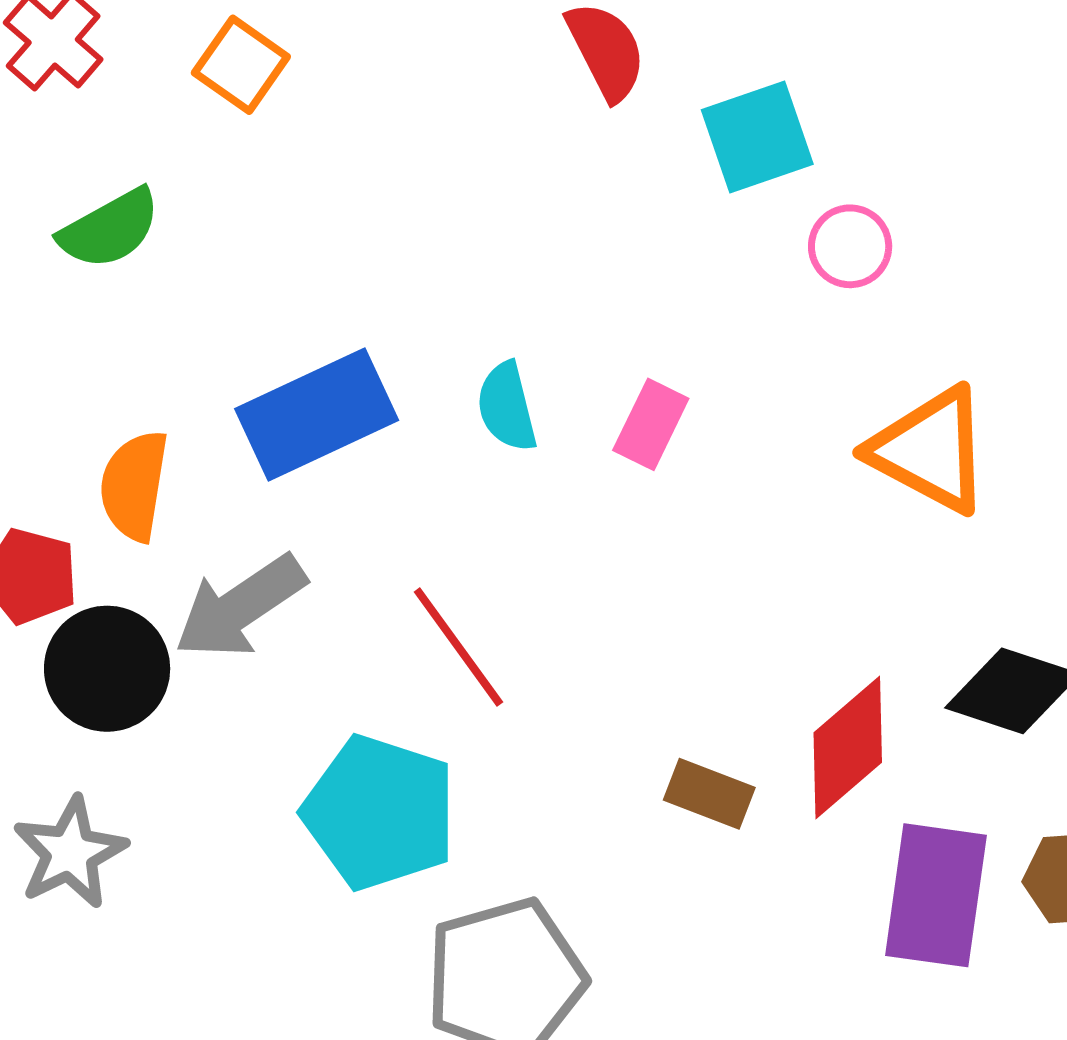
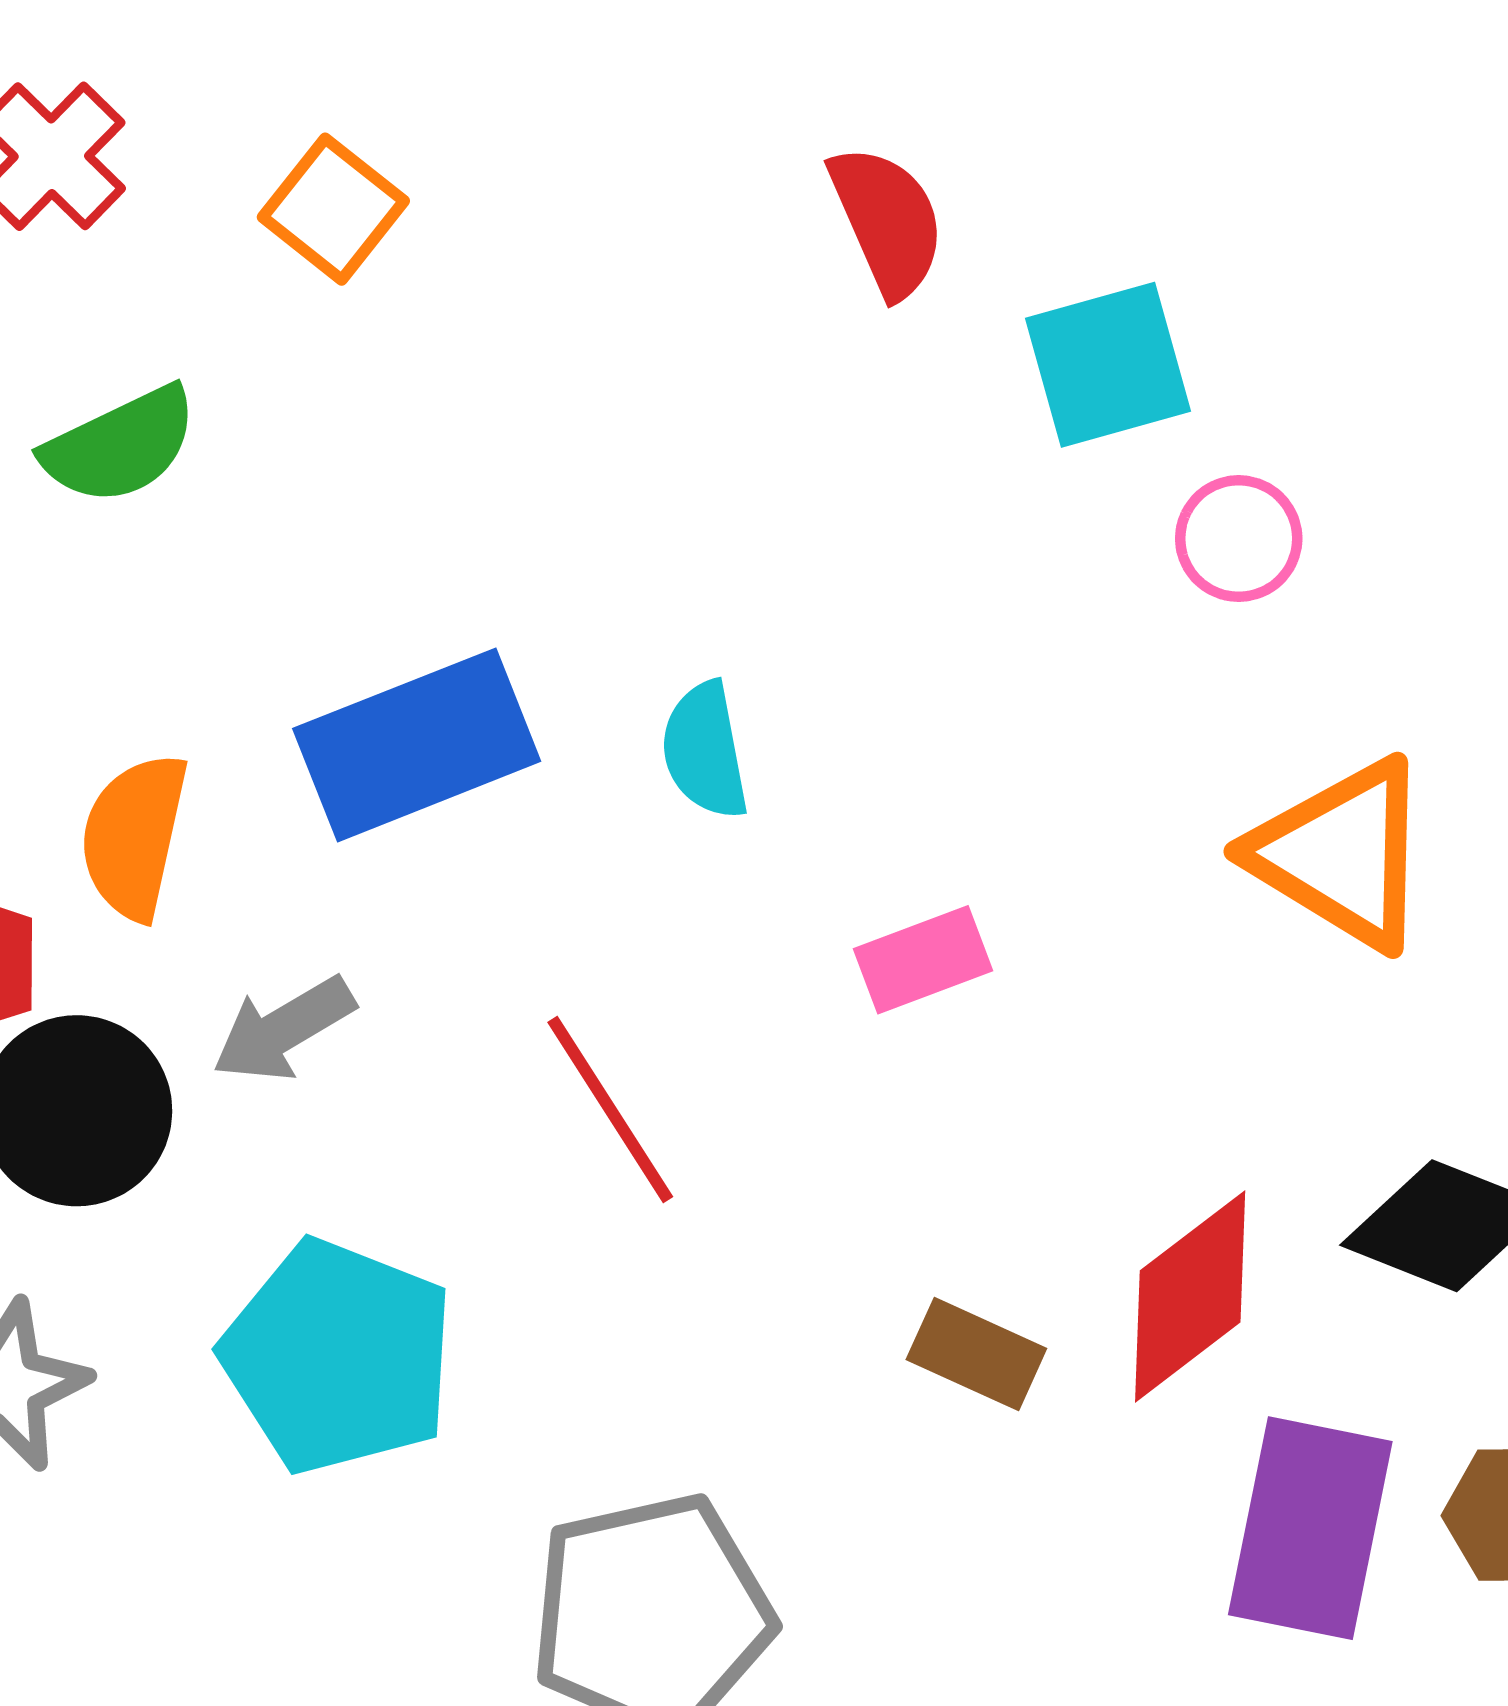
pink rectangle: (651, 424) -> (923, 960), moved, turned 40
gray arrow: (240, 607) -> (284, 1029), size x0.7
cyan pentagon: (380, 812) -> (338, 1357), moved

